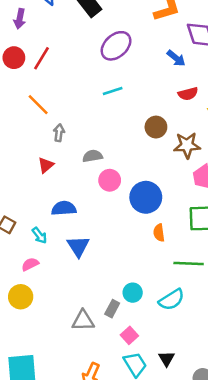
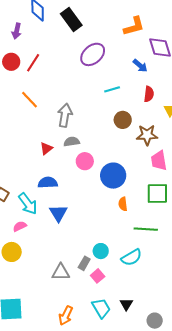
cyan line: (113, 91) -> (112, 89), moved
red semicircle: (188, 94) -> (149, 94), turned -70
gray arrow: (59, 133) -> (65, 115), moved, size x1.6
red triangle: (46, 165) -> (46, 148), moved
cyan arrow: (39, 235) -> (28, 204), size x1.6
pink square: (129, 335) -> (98, 276), moved

